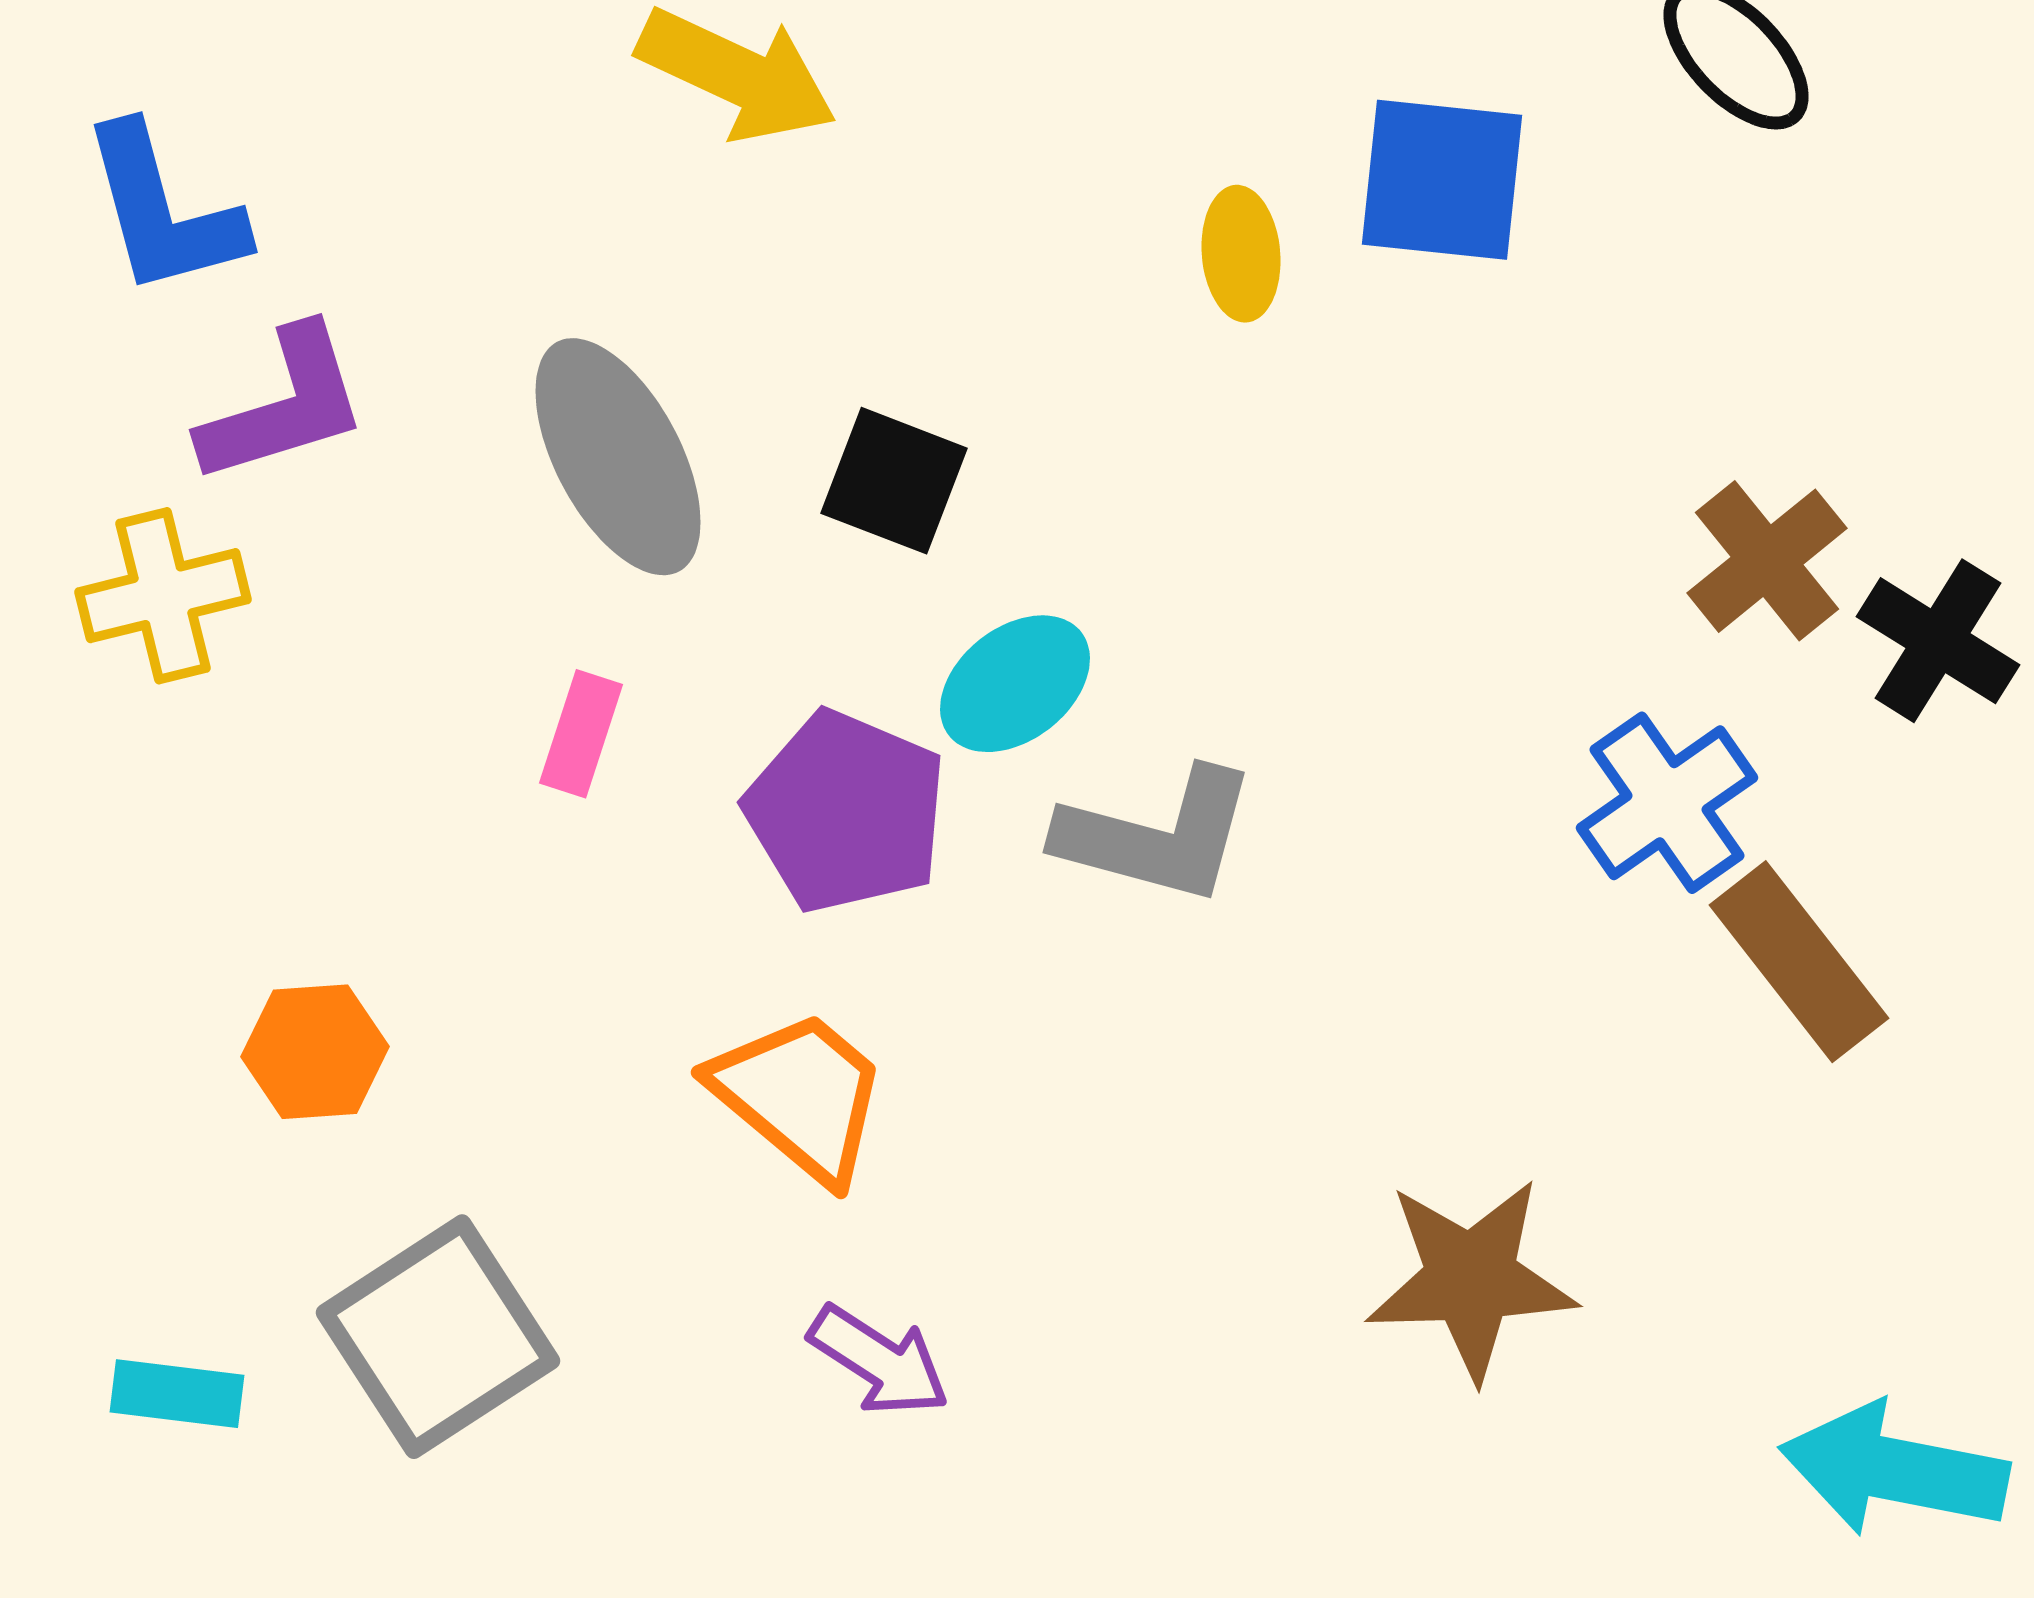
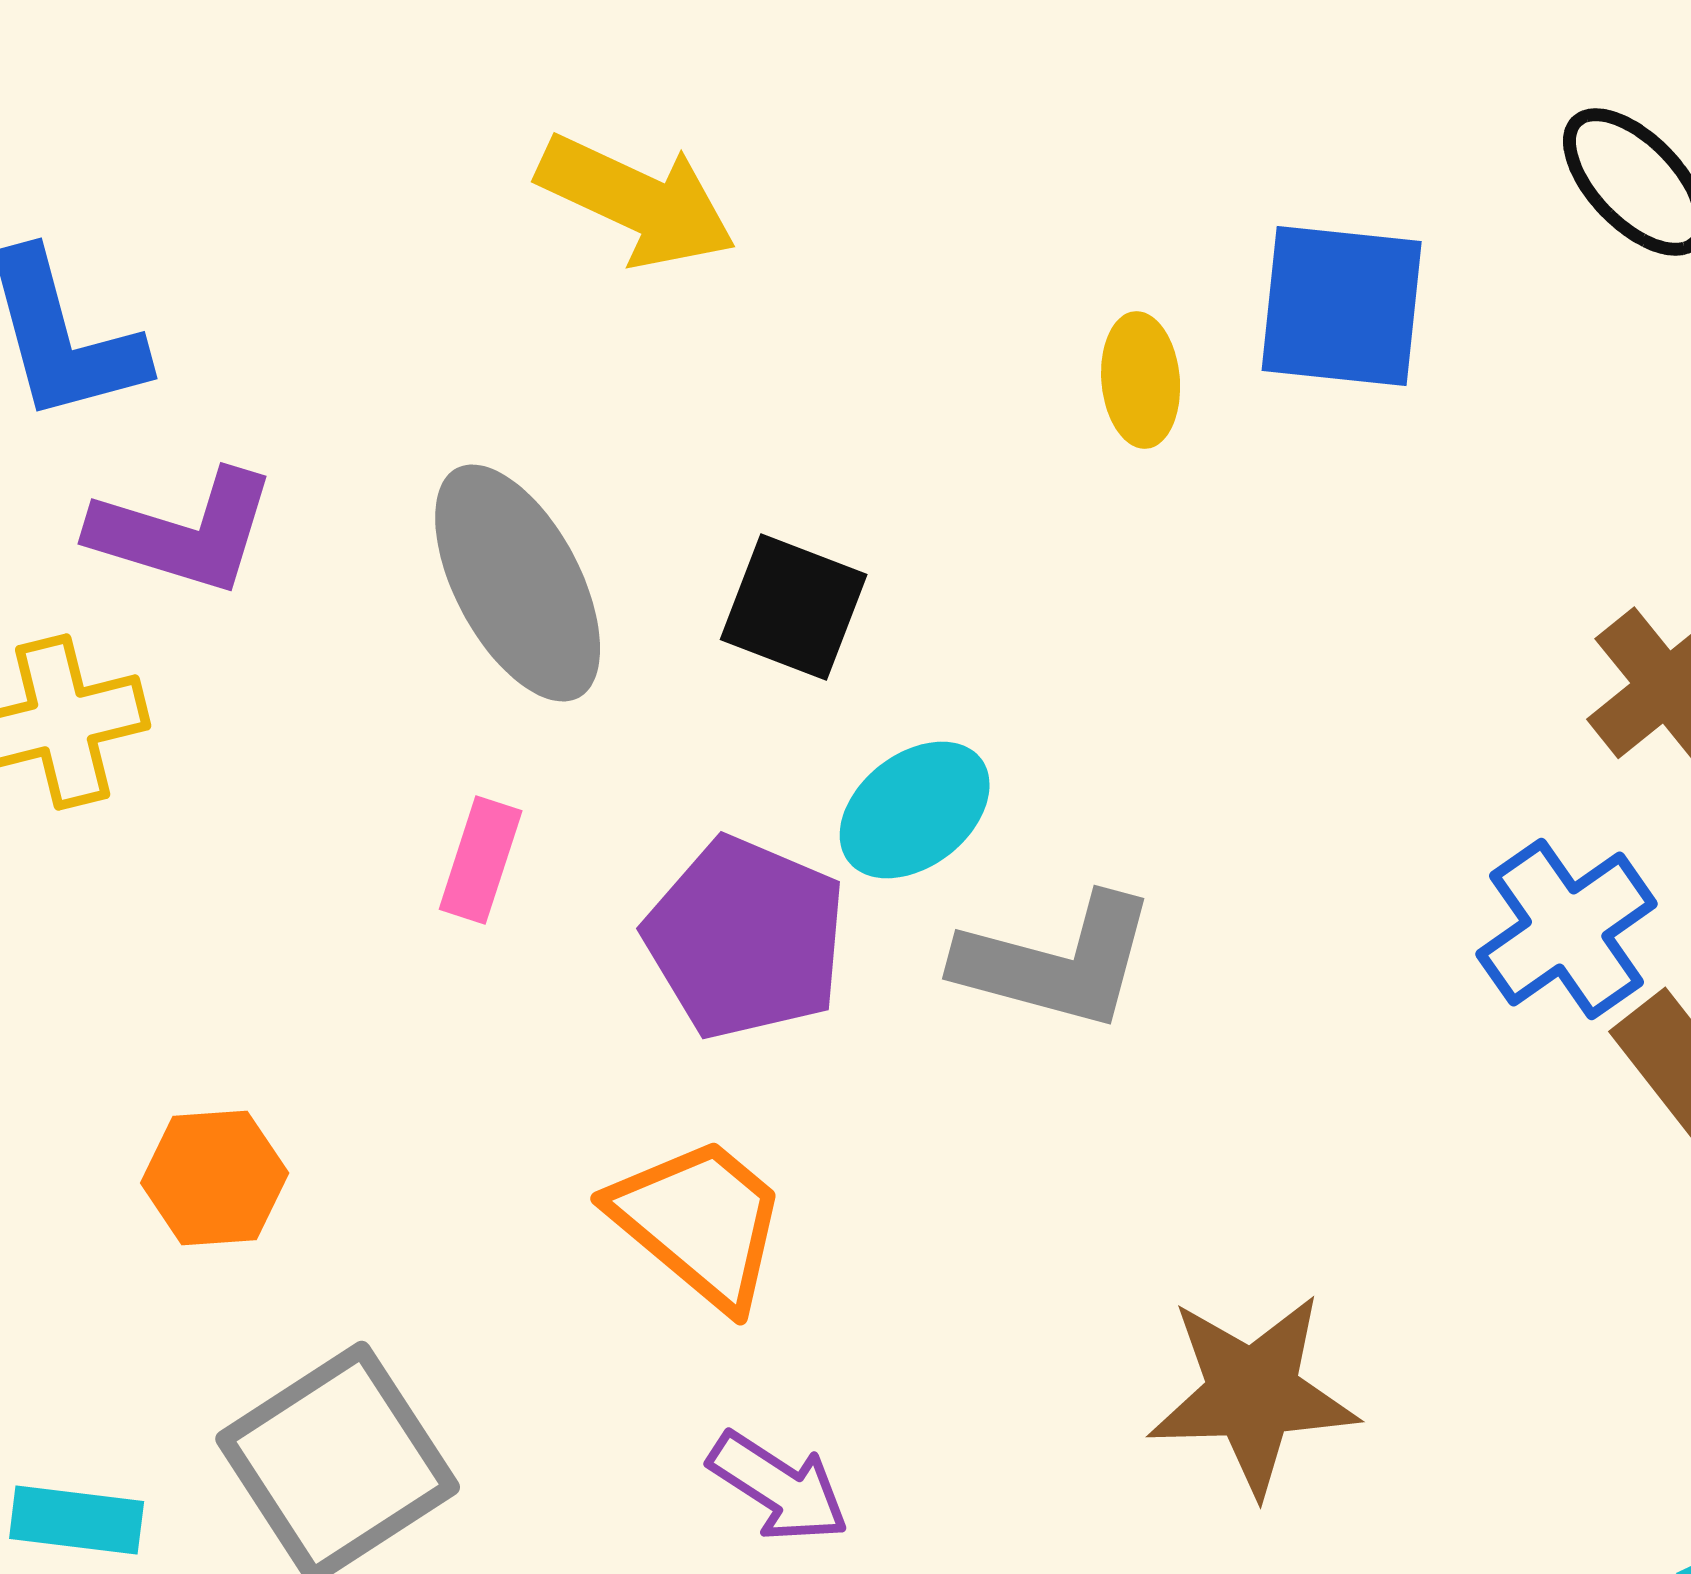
purple L-shape: (284, 406) -> (184, 532), turned 34
brown star: (1471, 1279) -> (1253, 1394), moved

